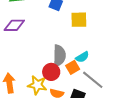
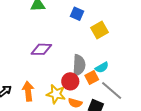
yellow square: (79, 20) -> (100, 30), turned -30
purple diamond: (14, 25) -> (41, 49), moved

